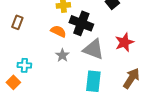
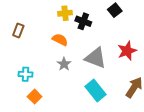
black cross: (81, 23) -> (83, 21), moved, size x0.7
cyan rectangle: (93, 81) -> (96, 90), turned -45
orange square: (13, 82) -> (35, 97), moved

